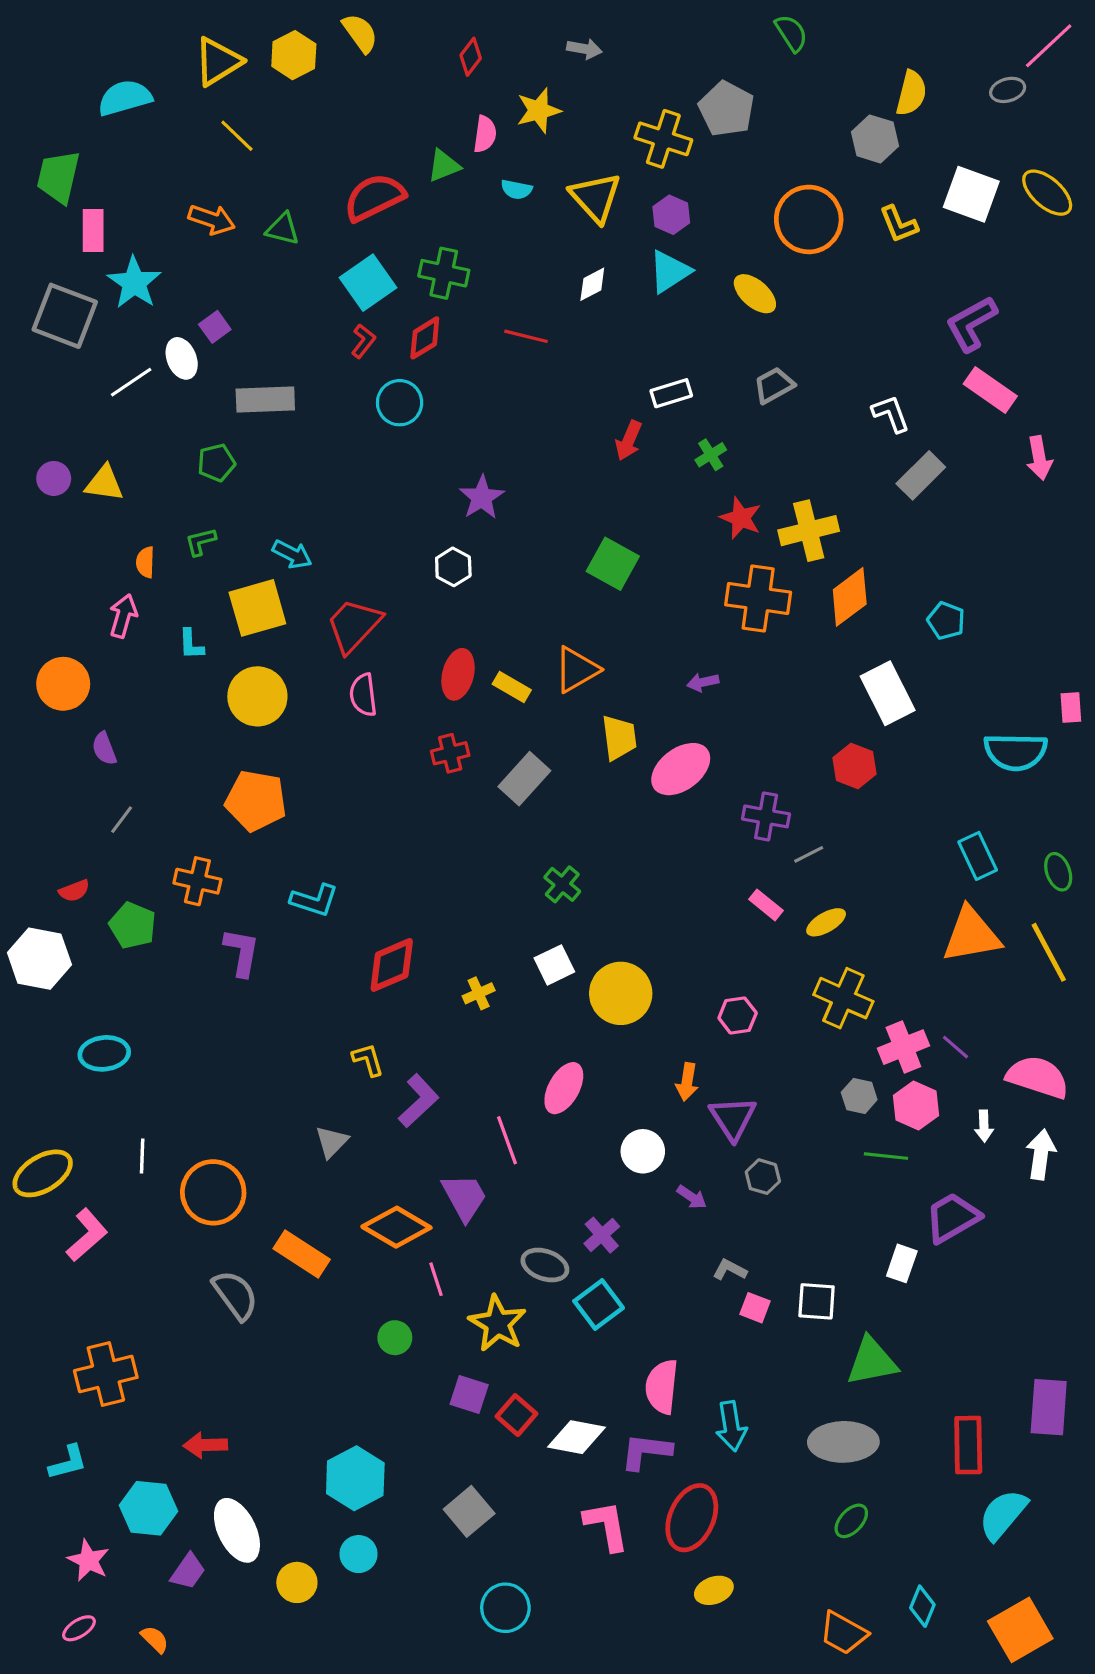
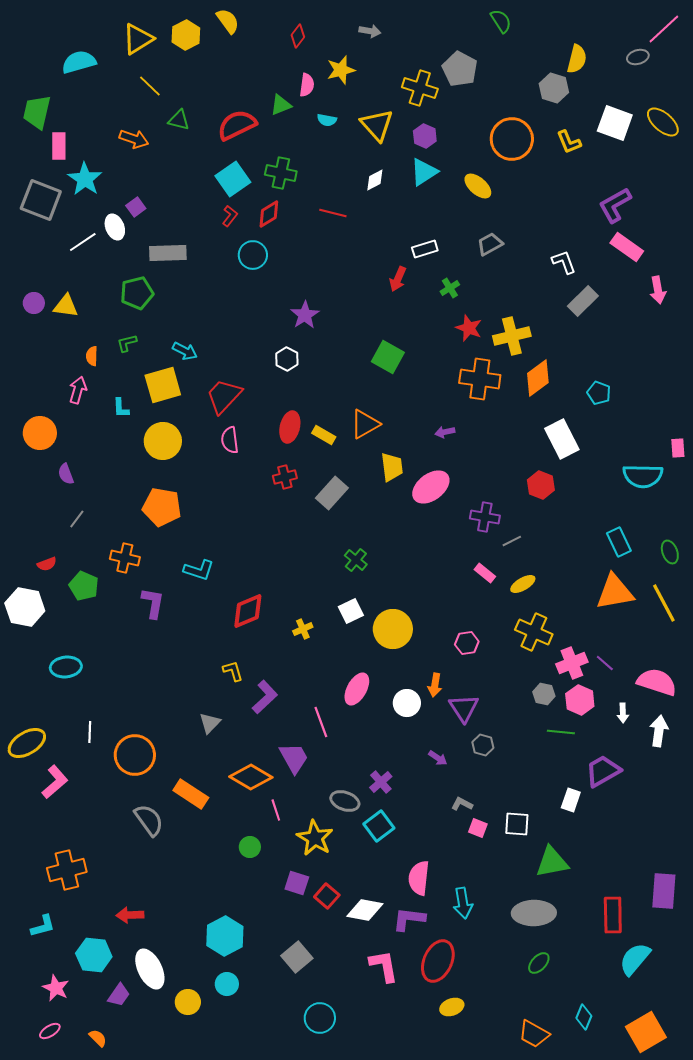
green triangle: (283, 229) -> (179, 120), moved
green pentagon: (216, 463) -> (137, 293), size x1.4
white circle: (643, 1151) -> (407, 703), moved

